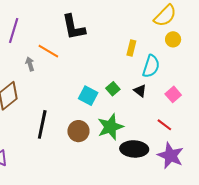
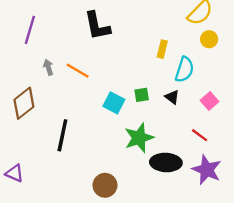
orange line: (48, 51) -> (78, 71), moved
green square: (113, 89) -> (142, 95), turned 32
brown circle: (78, 131) -> (105, 185), moved

